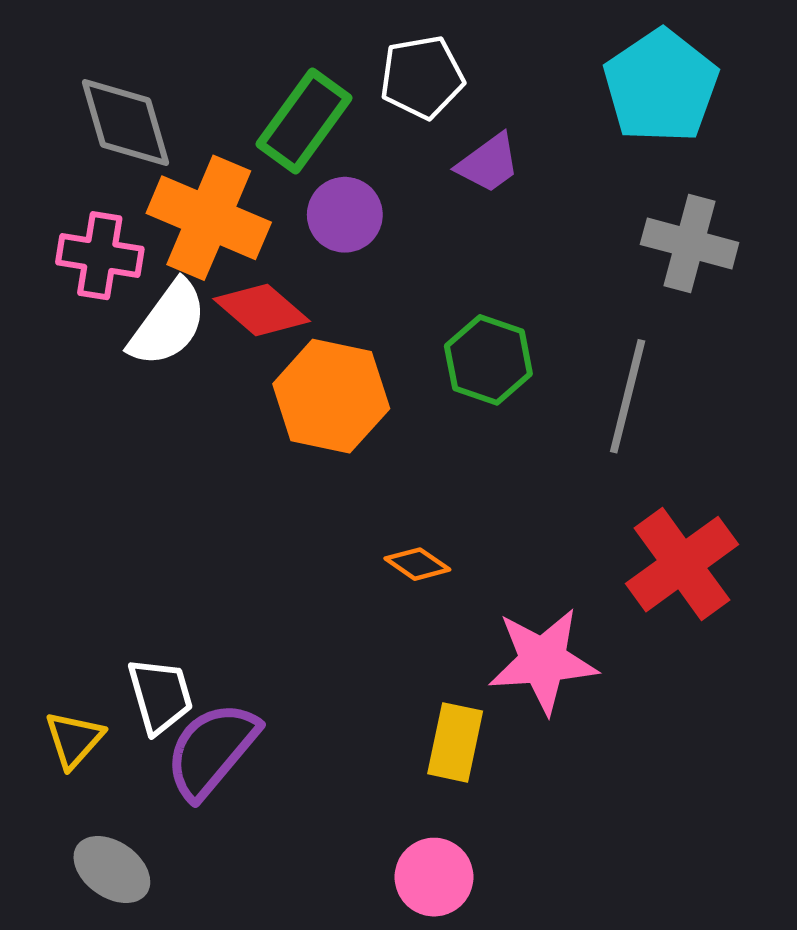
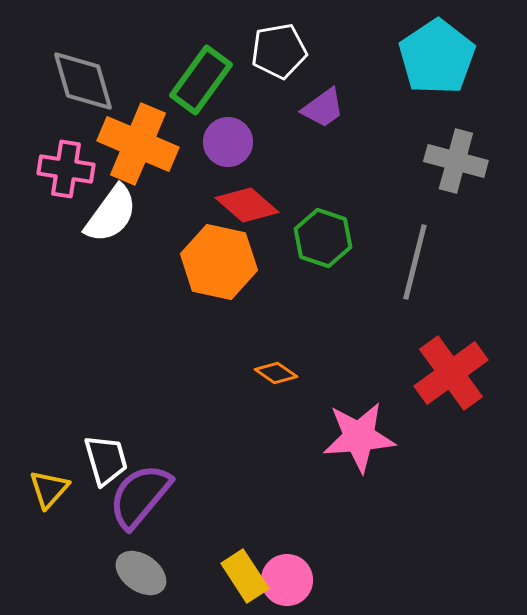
red diamond: (262, 310) -> (247, 205), moved
yellow rectangle: (455, 742) -> (245, 576), moved, turned -45
gray ellipse: (112, 870) -> (141, 573), moved

